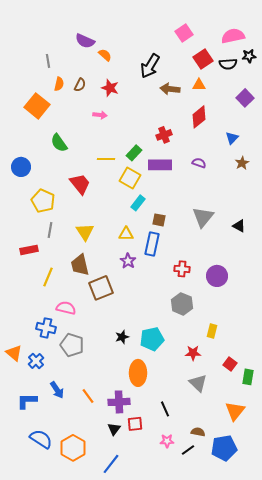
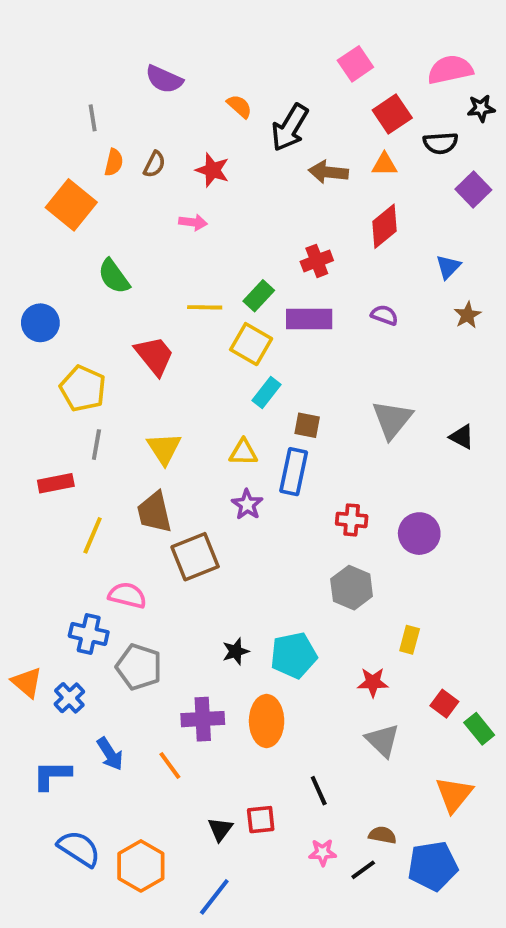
orange semicircle: (105, 55) -> (239, 106), moved
black semicircle: (228, 64) -> (441, 143), moved
green rectangle: (248, 377) -> (479, 729), turned -49
purple cross: (119, 402) -> (203, 719), moved

